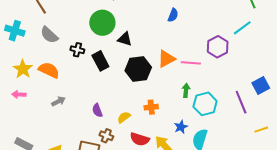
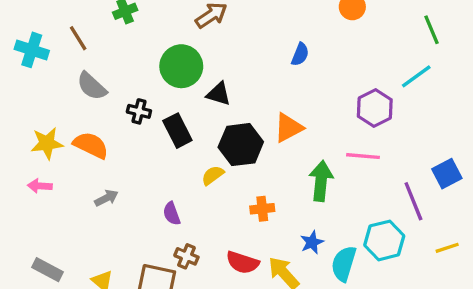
cyan cross: (15, 31) -> (32, 50), moved
pink line: (191, 63) -> (363, 156), moved
yellow star: (23, 69) -> (47, 143), turned 30
green arrow: (186, 90) -> (321, 181), size x1.6
cyan hexagon: (205, 104) -> (384, 240), moved
yellow semicircle: (124, 117) -> (213, 175), moved

